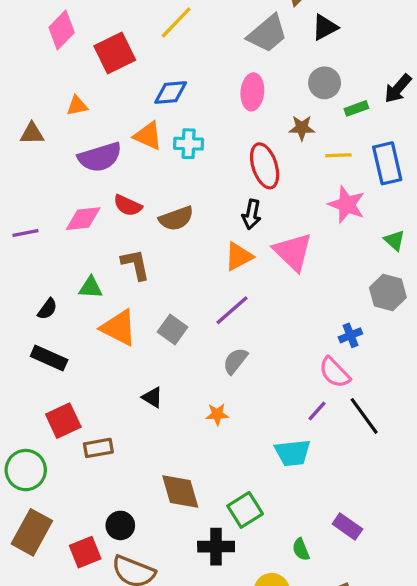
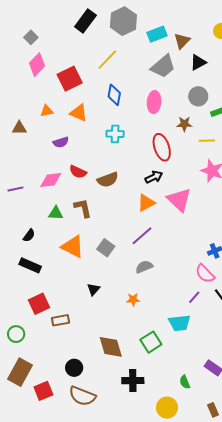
blue diamond: (171, 92) -> (114, 95), moved, turned -75
orange triangle: (148, 136) -> (79, 113), moved
purple semicircle: (100, 157) -> (61, 142), size x0.6
black arrow: (252, 214) -> (154, 177), turned -126
green triangle: (91, 288) -> (56, 213), moved
gray semicircle: (235, 361) -> (144, 267), turned 30
black triangle: (152, 397) -> (93, 289), turned 40
green circle: (26, 470) -> (16, 334), size x0.7
green square: (245, 510) -> (151, 342), moved
red square: (85, 552) -> (43, 391), moved

